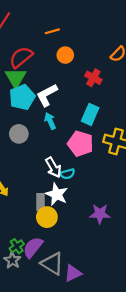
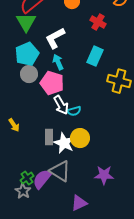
cyan pentagon: (22, 97) -> (27, 54), moved
pink pentagon: (80, 144) -> (52, 83), moved
white star: (57, 194) -> (64, 143), moved
purple star: (100, 214) -> (104, 175), moved
yellow circle: (47, 217) -> (80, 138), moved
gray triangle: (52, 263) -> (60, 171), moved

